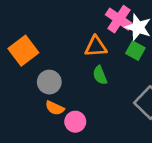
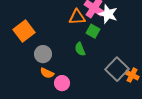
orange triangle: (96, 46) -> (77, 17), moved
green square: (135, 51) -> (93, 31), moved

